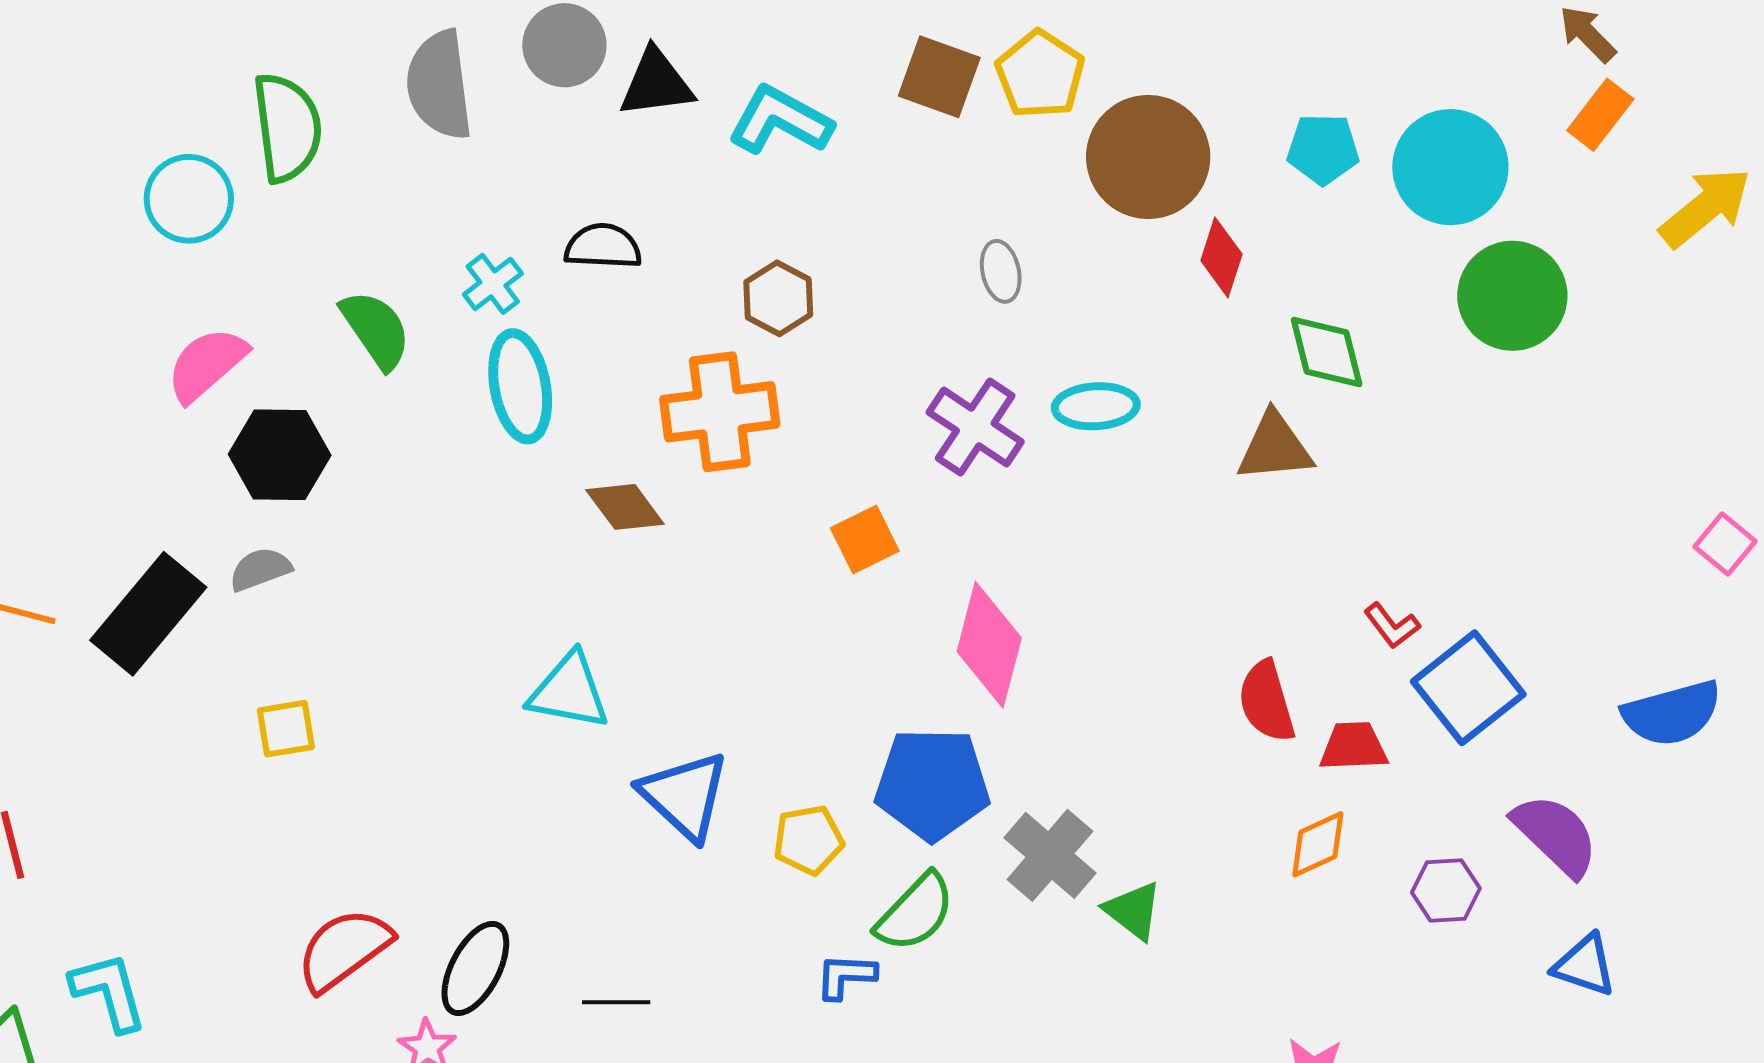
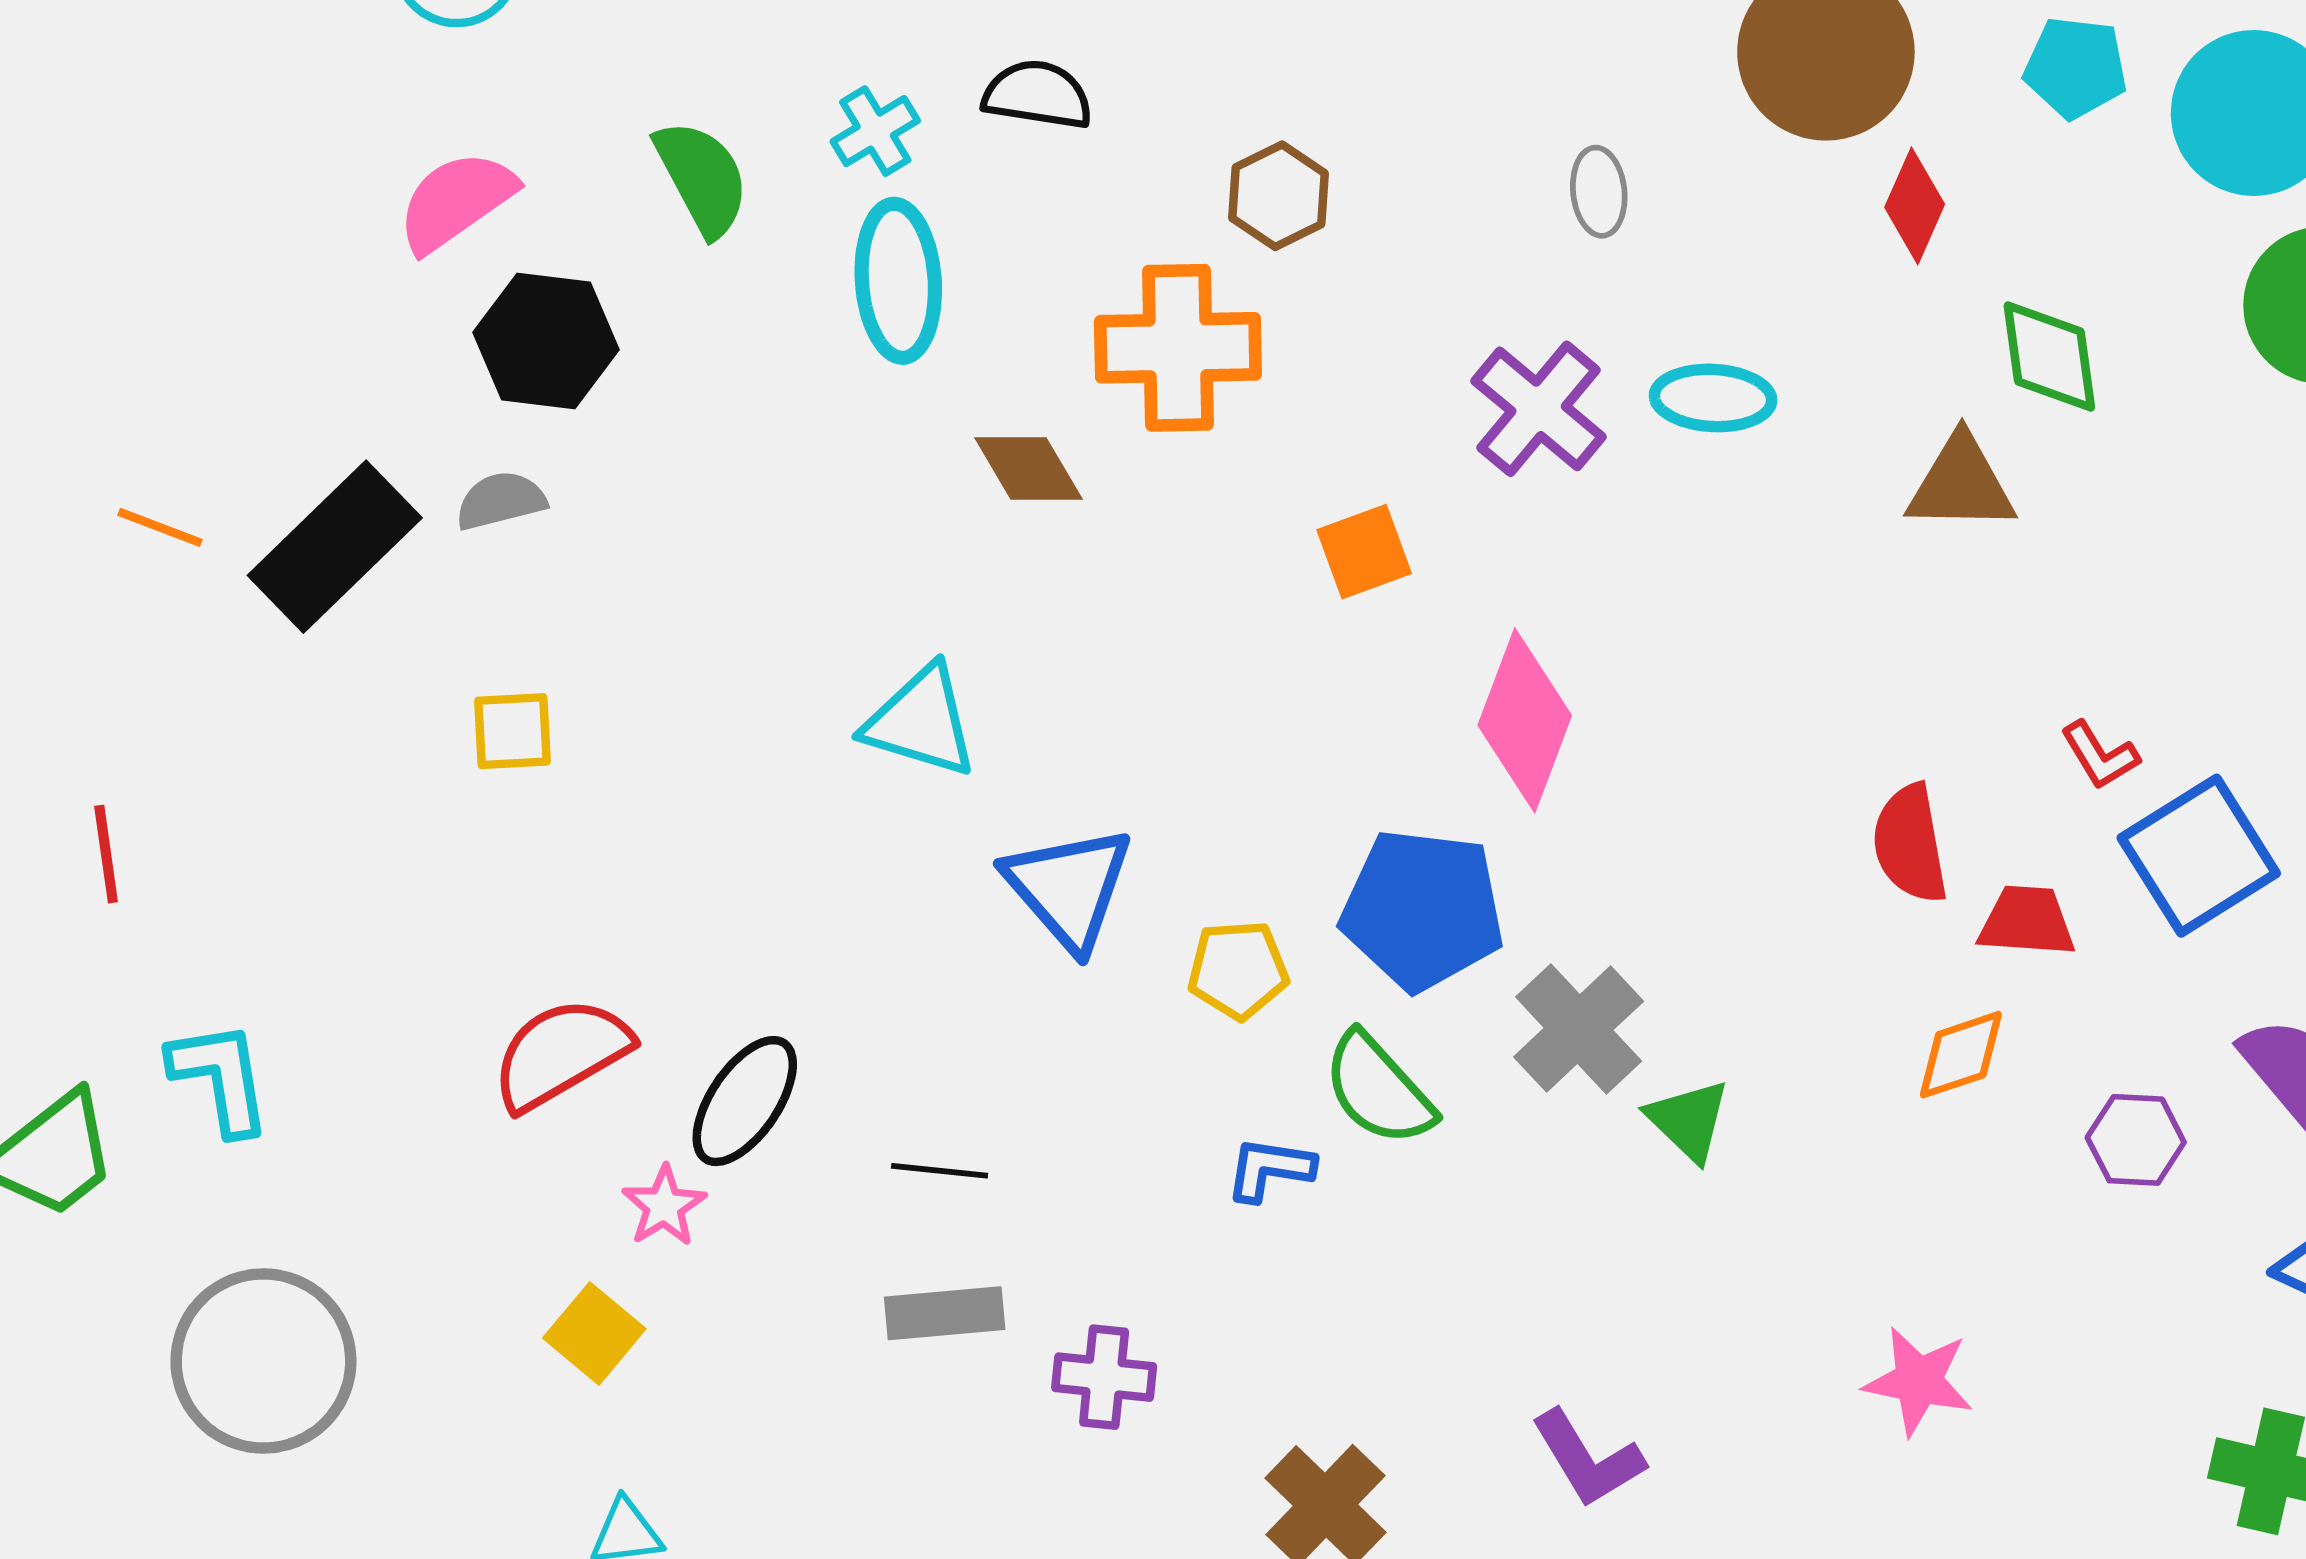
green semicircle: (915, 912) -> (1378, 1089), turned 88

